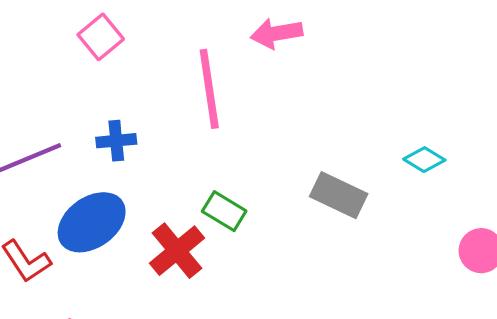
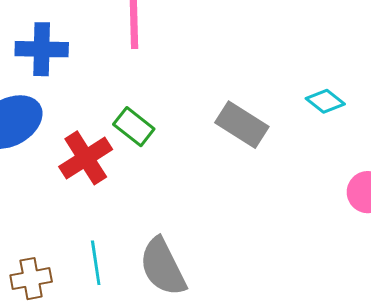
blue cross: (116, 141) -> (42, 49), size x1.4

